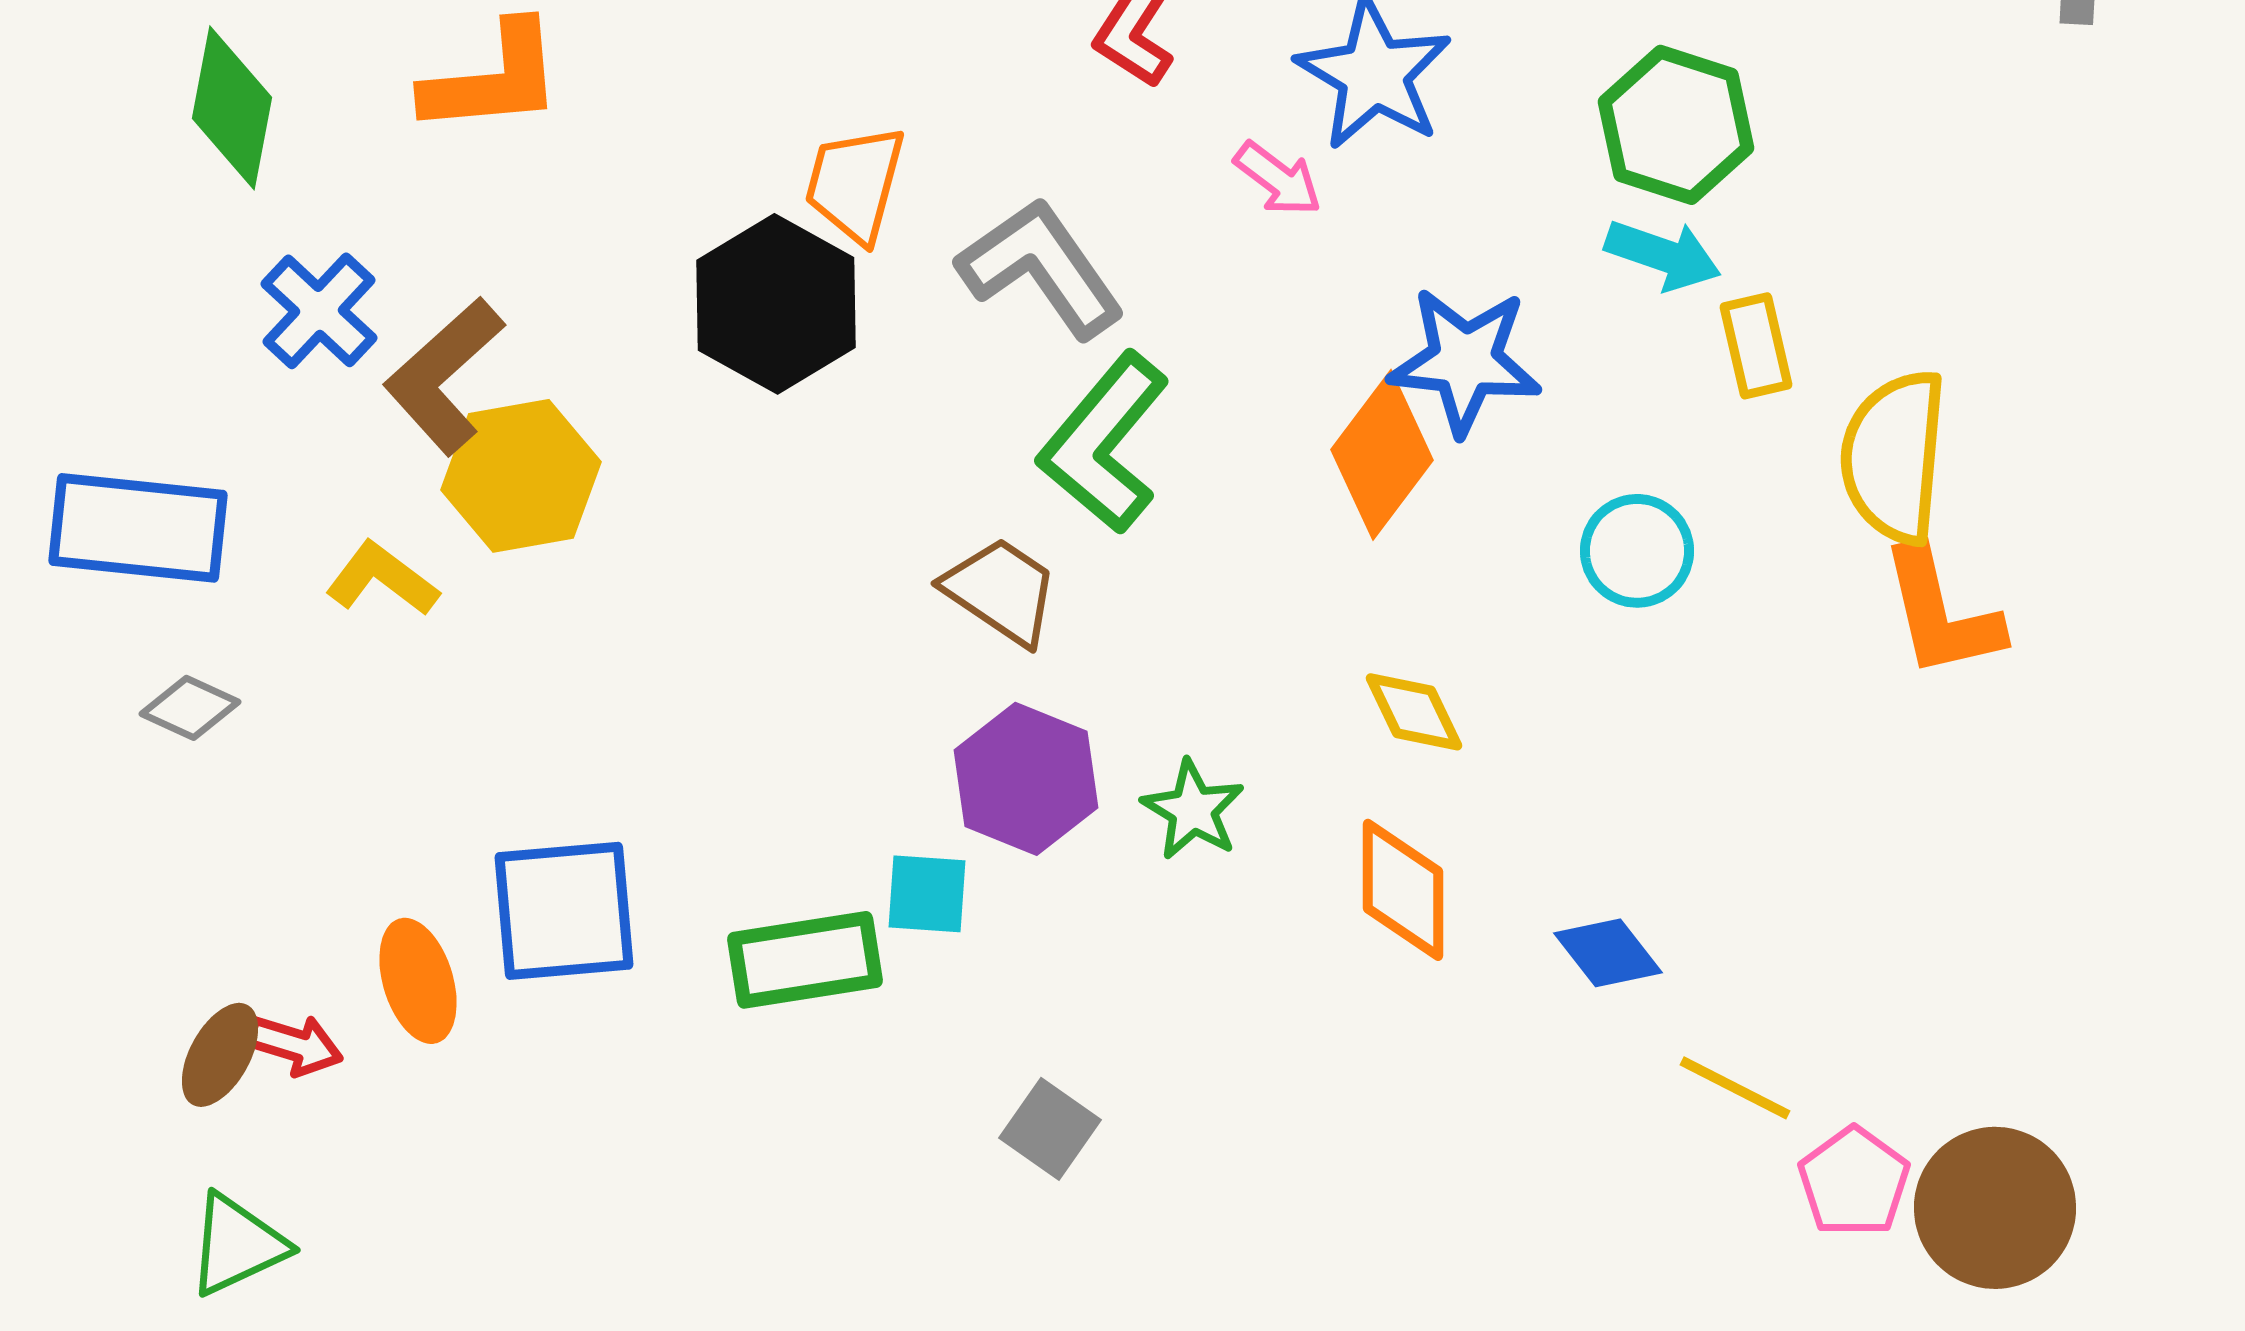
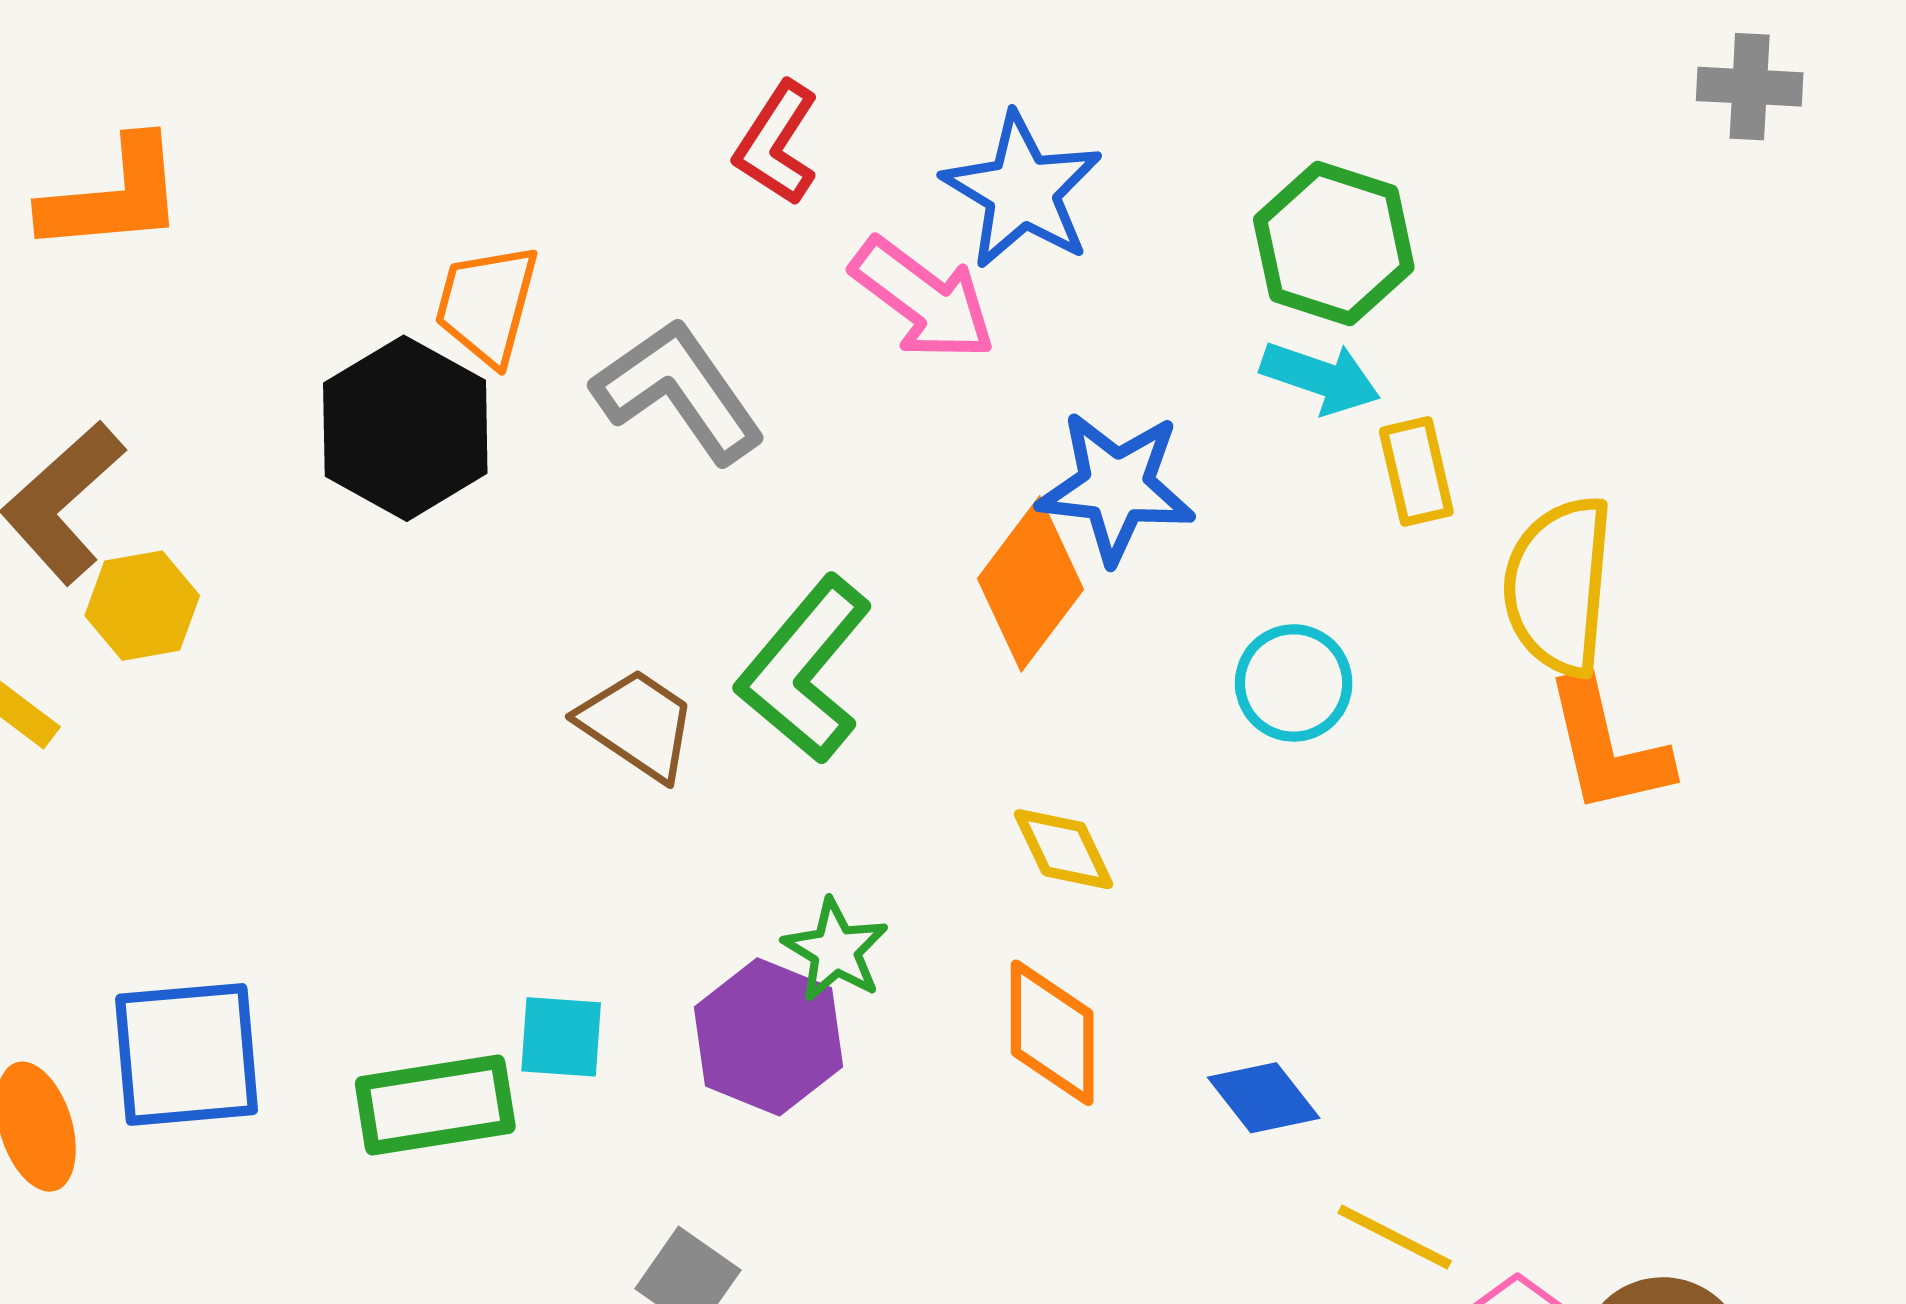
pink arrow: (1278, 179) -> (923, 299), size x1.6
green L-shape: (1104, 443) -> (805, 670), moved
yellow hexagon: (521, 476) -> (142, 606), size x0.7
purple hexagon: (1026, 779) -> (768, 1037), moved

